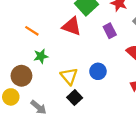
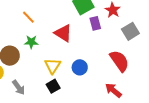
red triangle: (72, 26) -> (63, 33), moved
purple rectangle: (110, 31) -> (95, 23), moved

